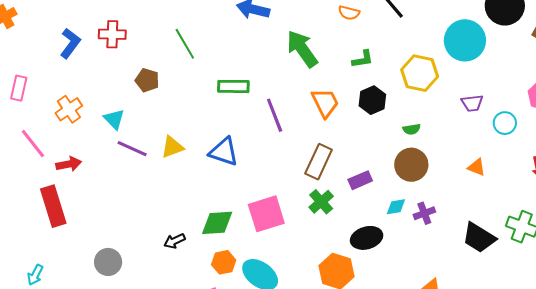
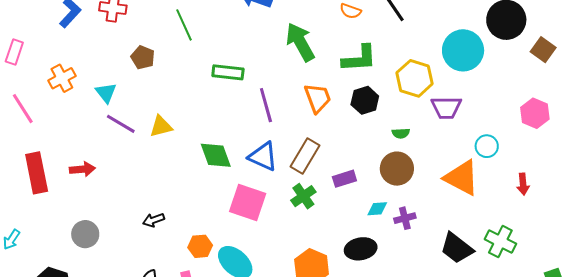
green L-shape: (363, 59) -> (359, 59), size x1.6
purple trapezoid: (472, 103) -> (446, 107), moved, size x1.4
cyan circle: (505, 123) -> (487, 146), moved
blue triangle: (224, 152) -> (263, 156), moved
red arrow: (69, 164) -> (82, 169), moved
orange triangle: (477, 167) -> (462, 178), size x2.0
pink square: (266, 214) -> (248, 202), turned 30
green diamond: (217, 223) -> (216, 155), moved, turned 68
black ellipse: (367, 238) -> (361, 249), moved

